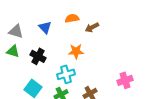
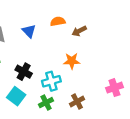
orange star: (76, 51) -> (72, 61), moved
black cross: (38, 56) -> (24, 72), moved

